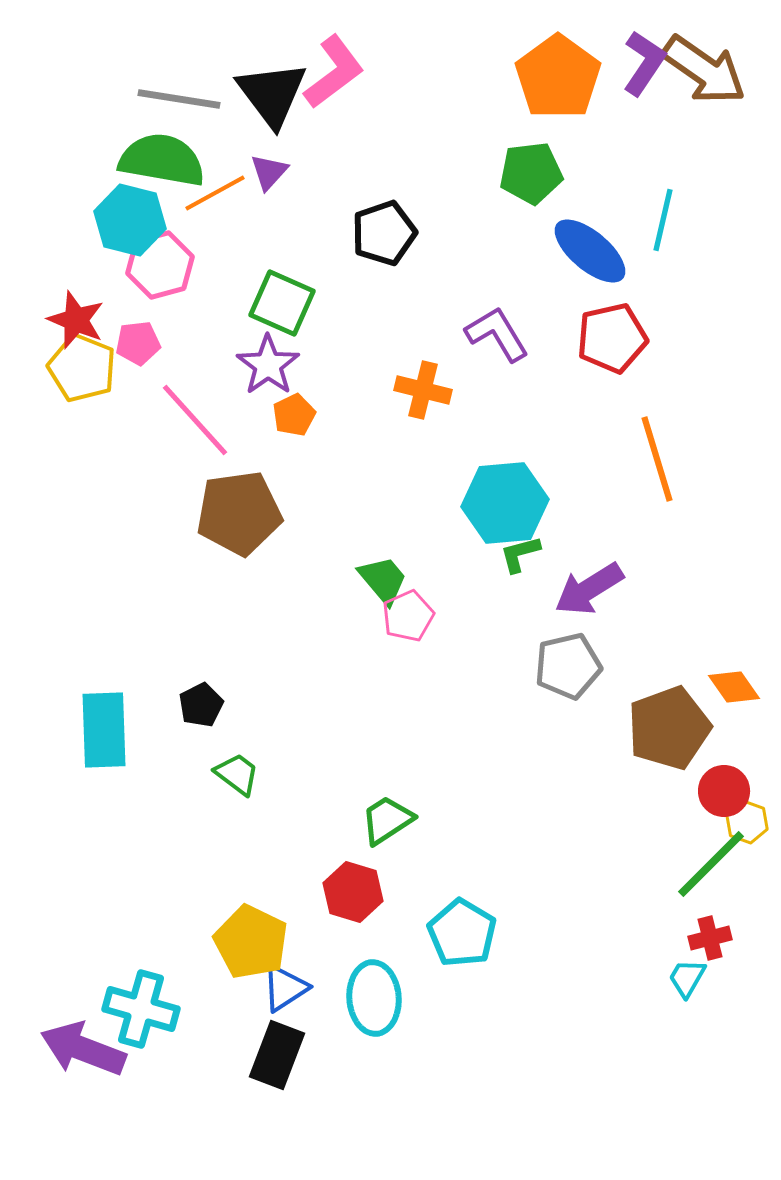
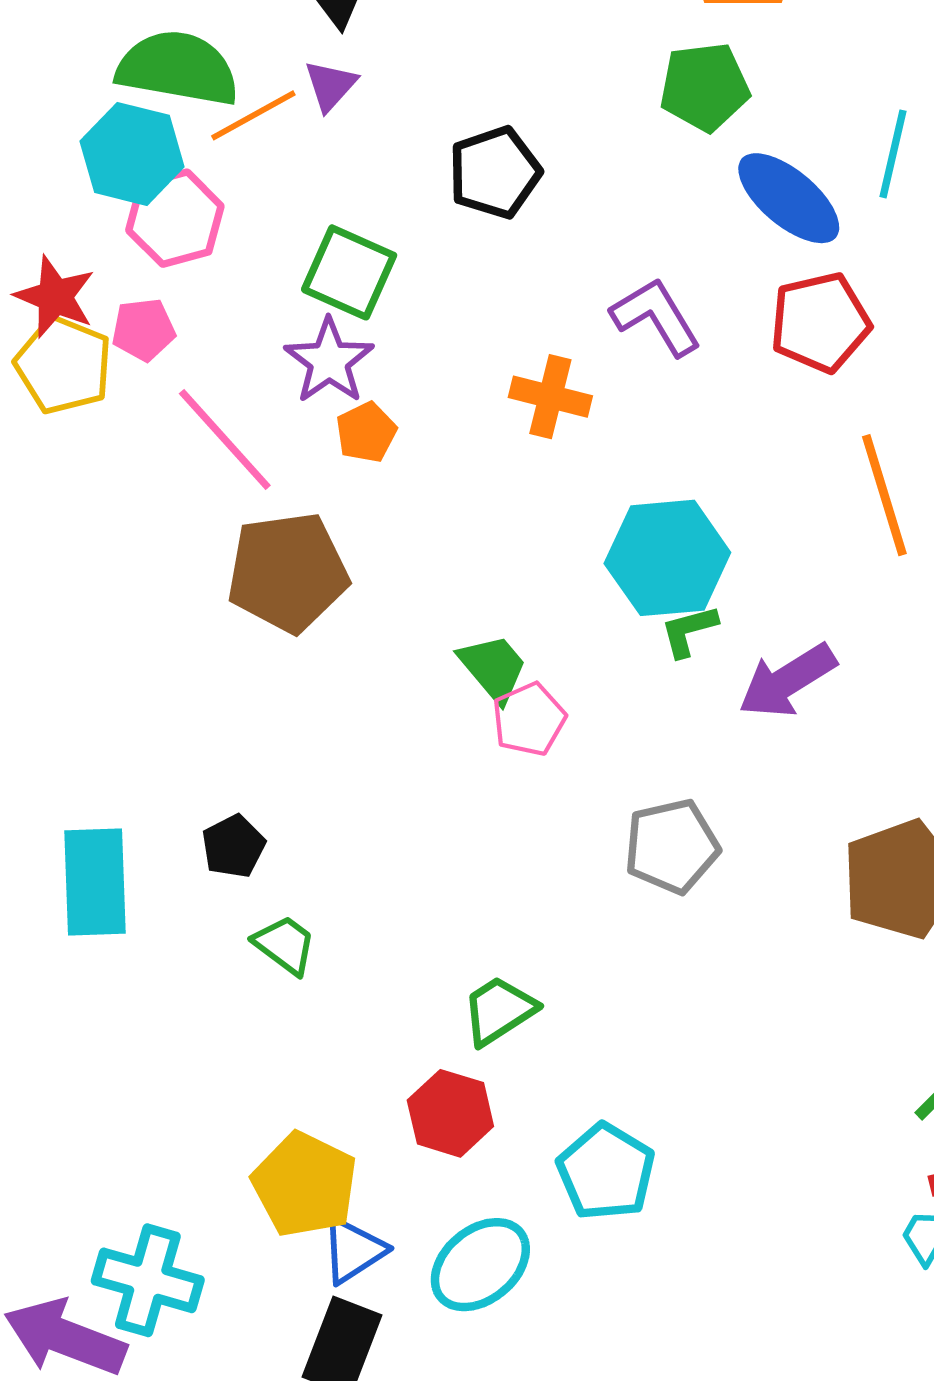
gray pentagon: (568, 666) -> (672, 846), moved
cyan ellipse: (374, 998) -> (480, 1265), turned 54

